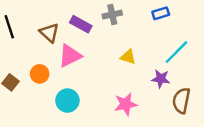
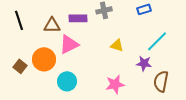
purple rectangle: (81, 24) -> (78, 18), turned -30
brown triangle: (49, 33) -> (52, 25), turned -42
orange circle: (40, 74) -> (44, 59), size x1.5

